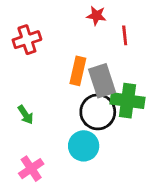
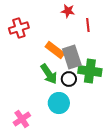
orange rectangle: (78, 71) -> (55, 50), turned -66
black circle: (98, 112) -> (69, 79), size x0.6
green arrow: (26, 115) -> (49, 74), moved, size x1.5

